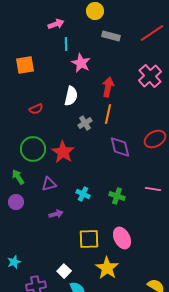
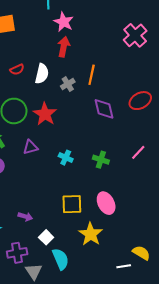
red arrow: (108, 87) -> (64, 47), moved
white semicircle: (71, 96) -> (42, 74), moved
pink line: (153, 189) -> (138, 152), turned -56
purple arrow: (56, 214) -> (25, 217), moved, turned 32

